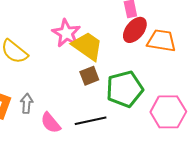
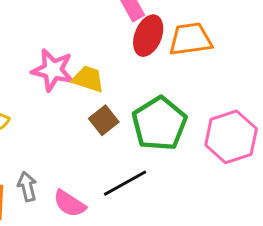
yellow trapezoid: (87, 46) -> (88, 79), size x0.7

